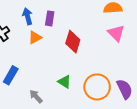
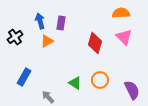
red diamond: (73, 42) -> (95, 43), moved
orange circle: (97, 87) -> (100, 80), moved, size x0.7

